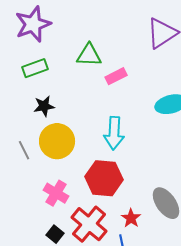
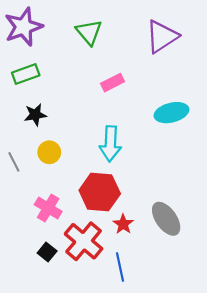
green triangle: (89, 55) -> (89, 32), moved, turned 48
yellow circle: (57, 141) -> (49, 152), size x0.6
red star: (131, 218) -> (123, 224), moved

